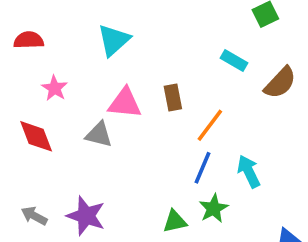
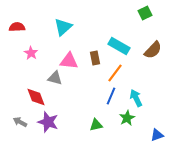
cyan rectangle: (234, 60) -> (119, 46), moved, size x1.5
red diamond: (36, 136) -> (36, 97), moved
green star: (214, 208) -> (127, 118), moved

